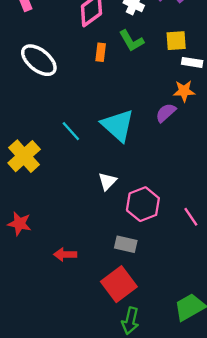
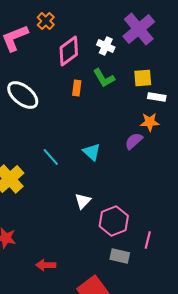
cyan triangle: (118, 125) -> (92, 152), size x0.6
pink line: (191, 217) -> (148, 240), moved, turned 48
gray rectangle: (126, 244) -> (120, 256), moved

